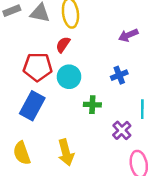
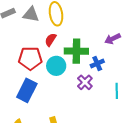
purple arrow: (128, 35) -> (113, 39), moved
green cross: (92, 105) -> (76, 51), moved, size x1.6
purple cross: (122, 130) -> (85, 82), moved

